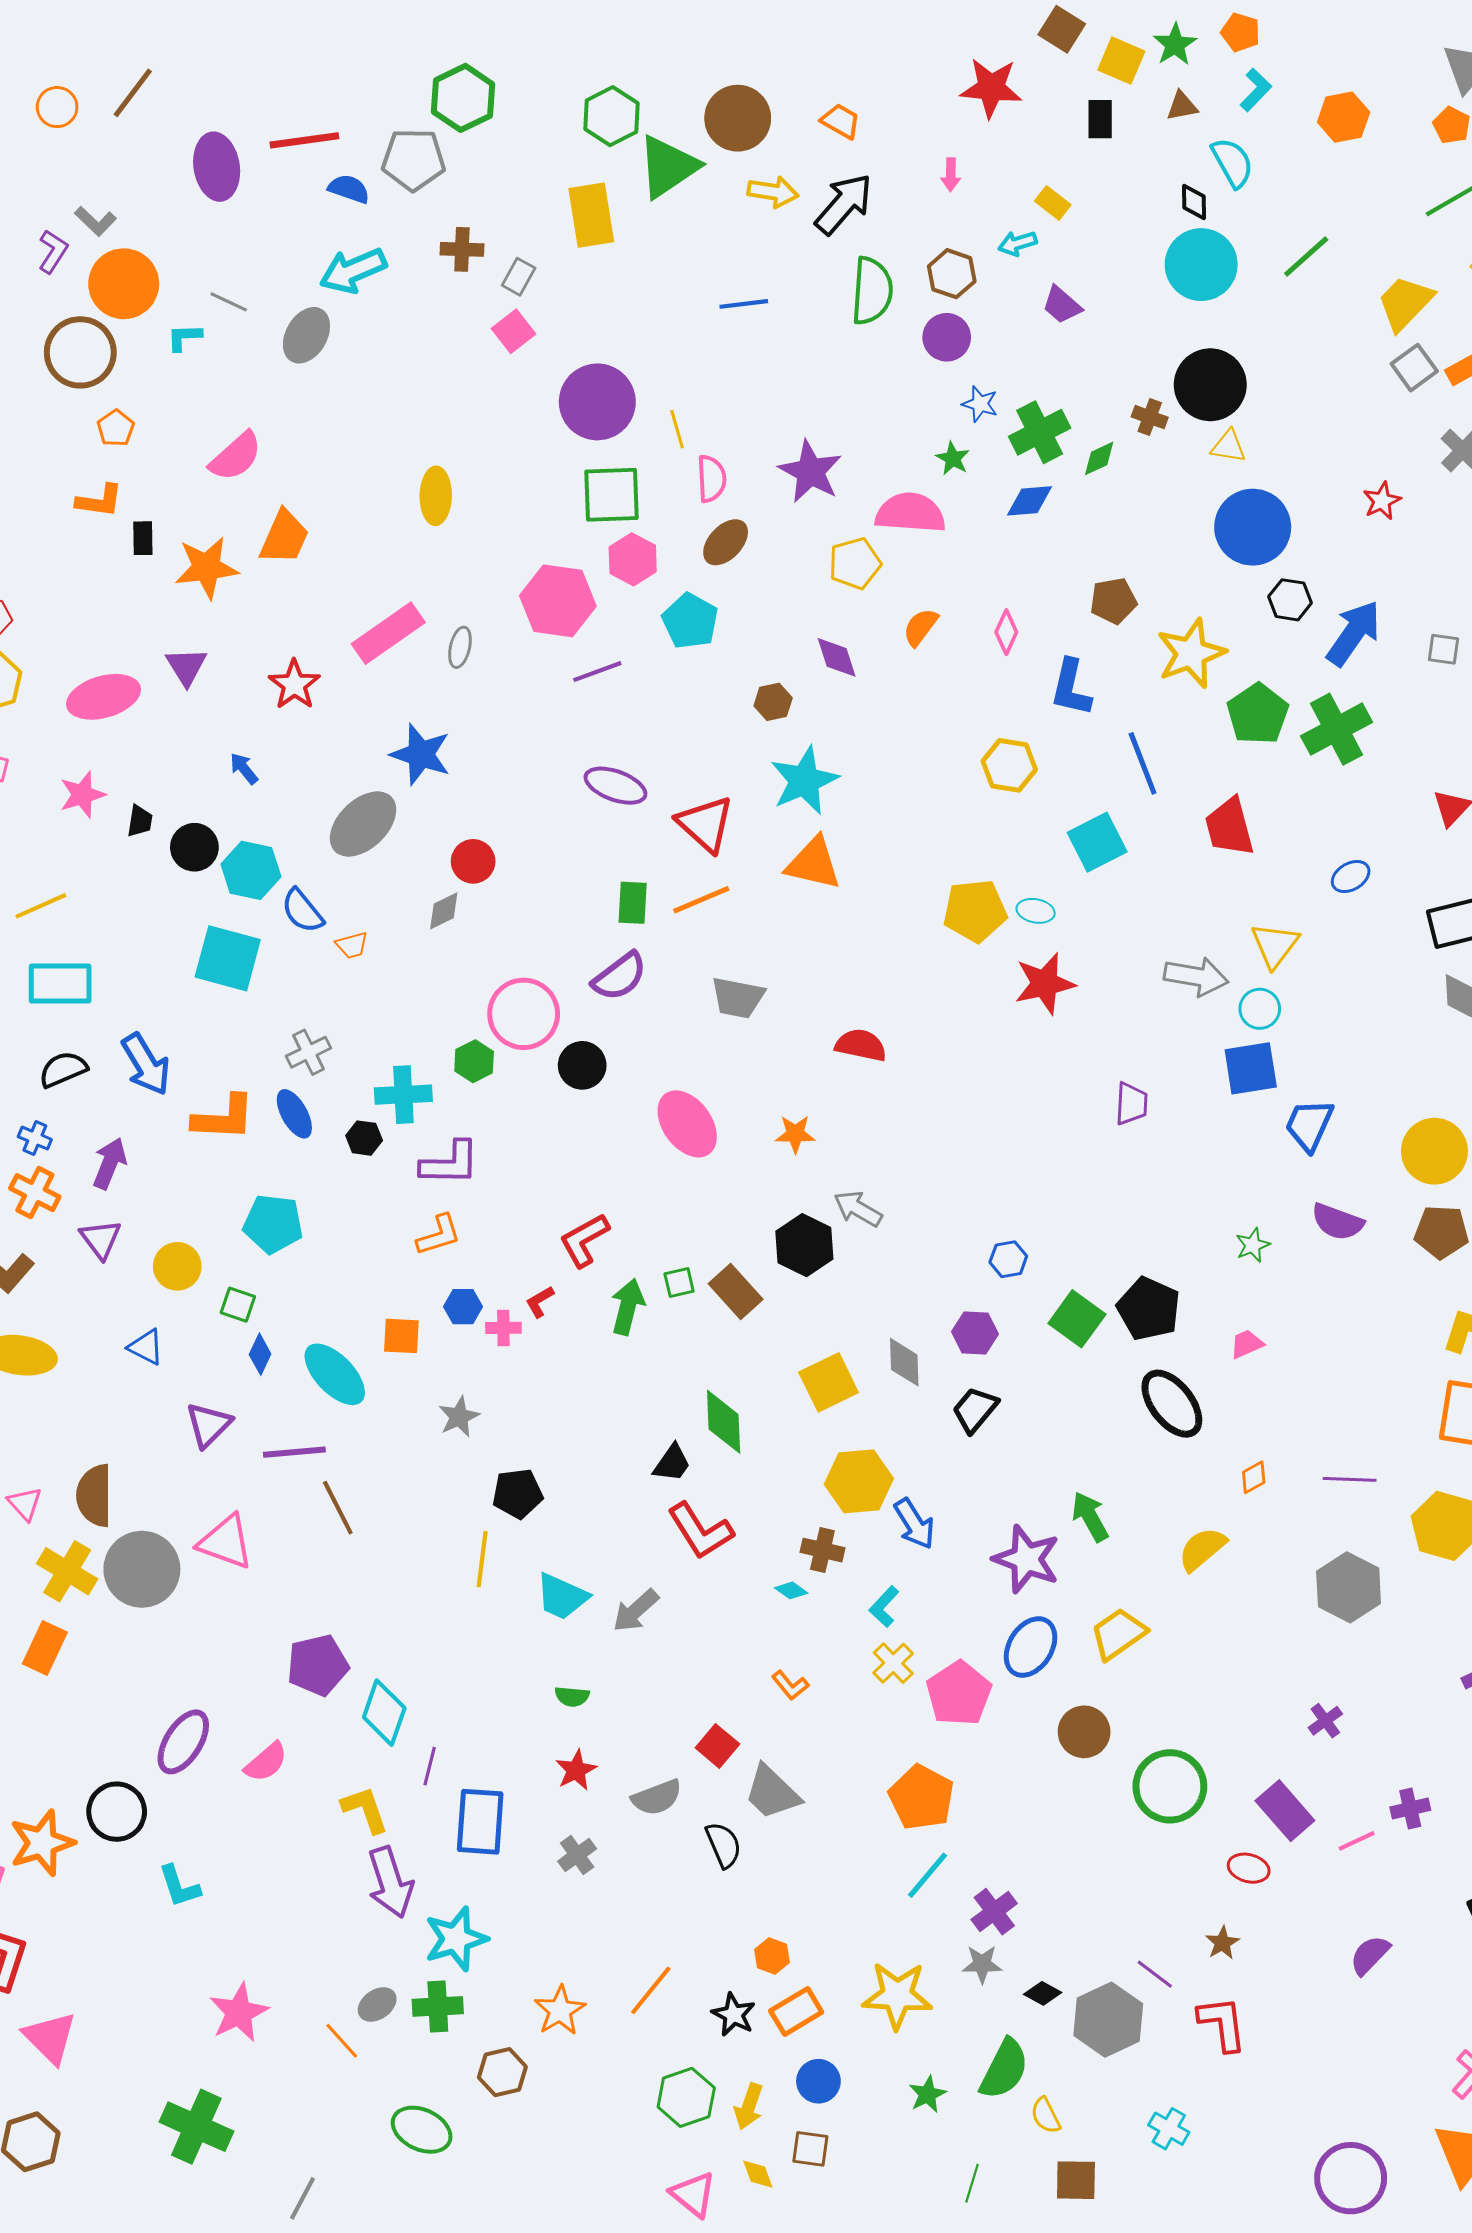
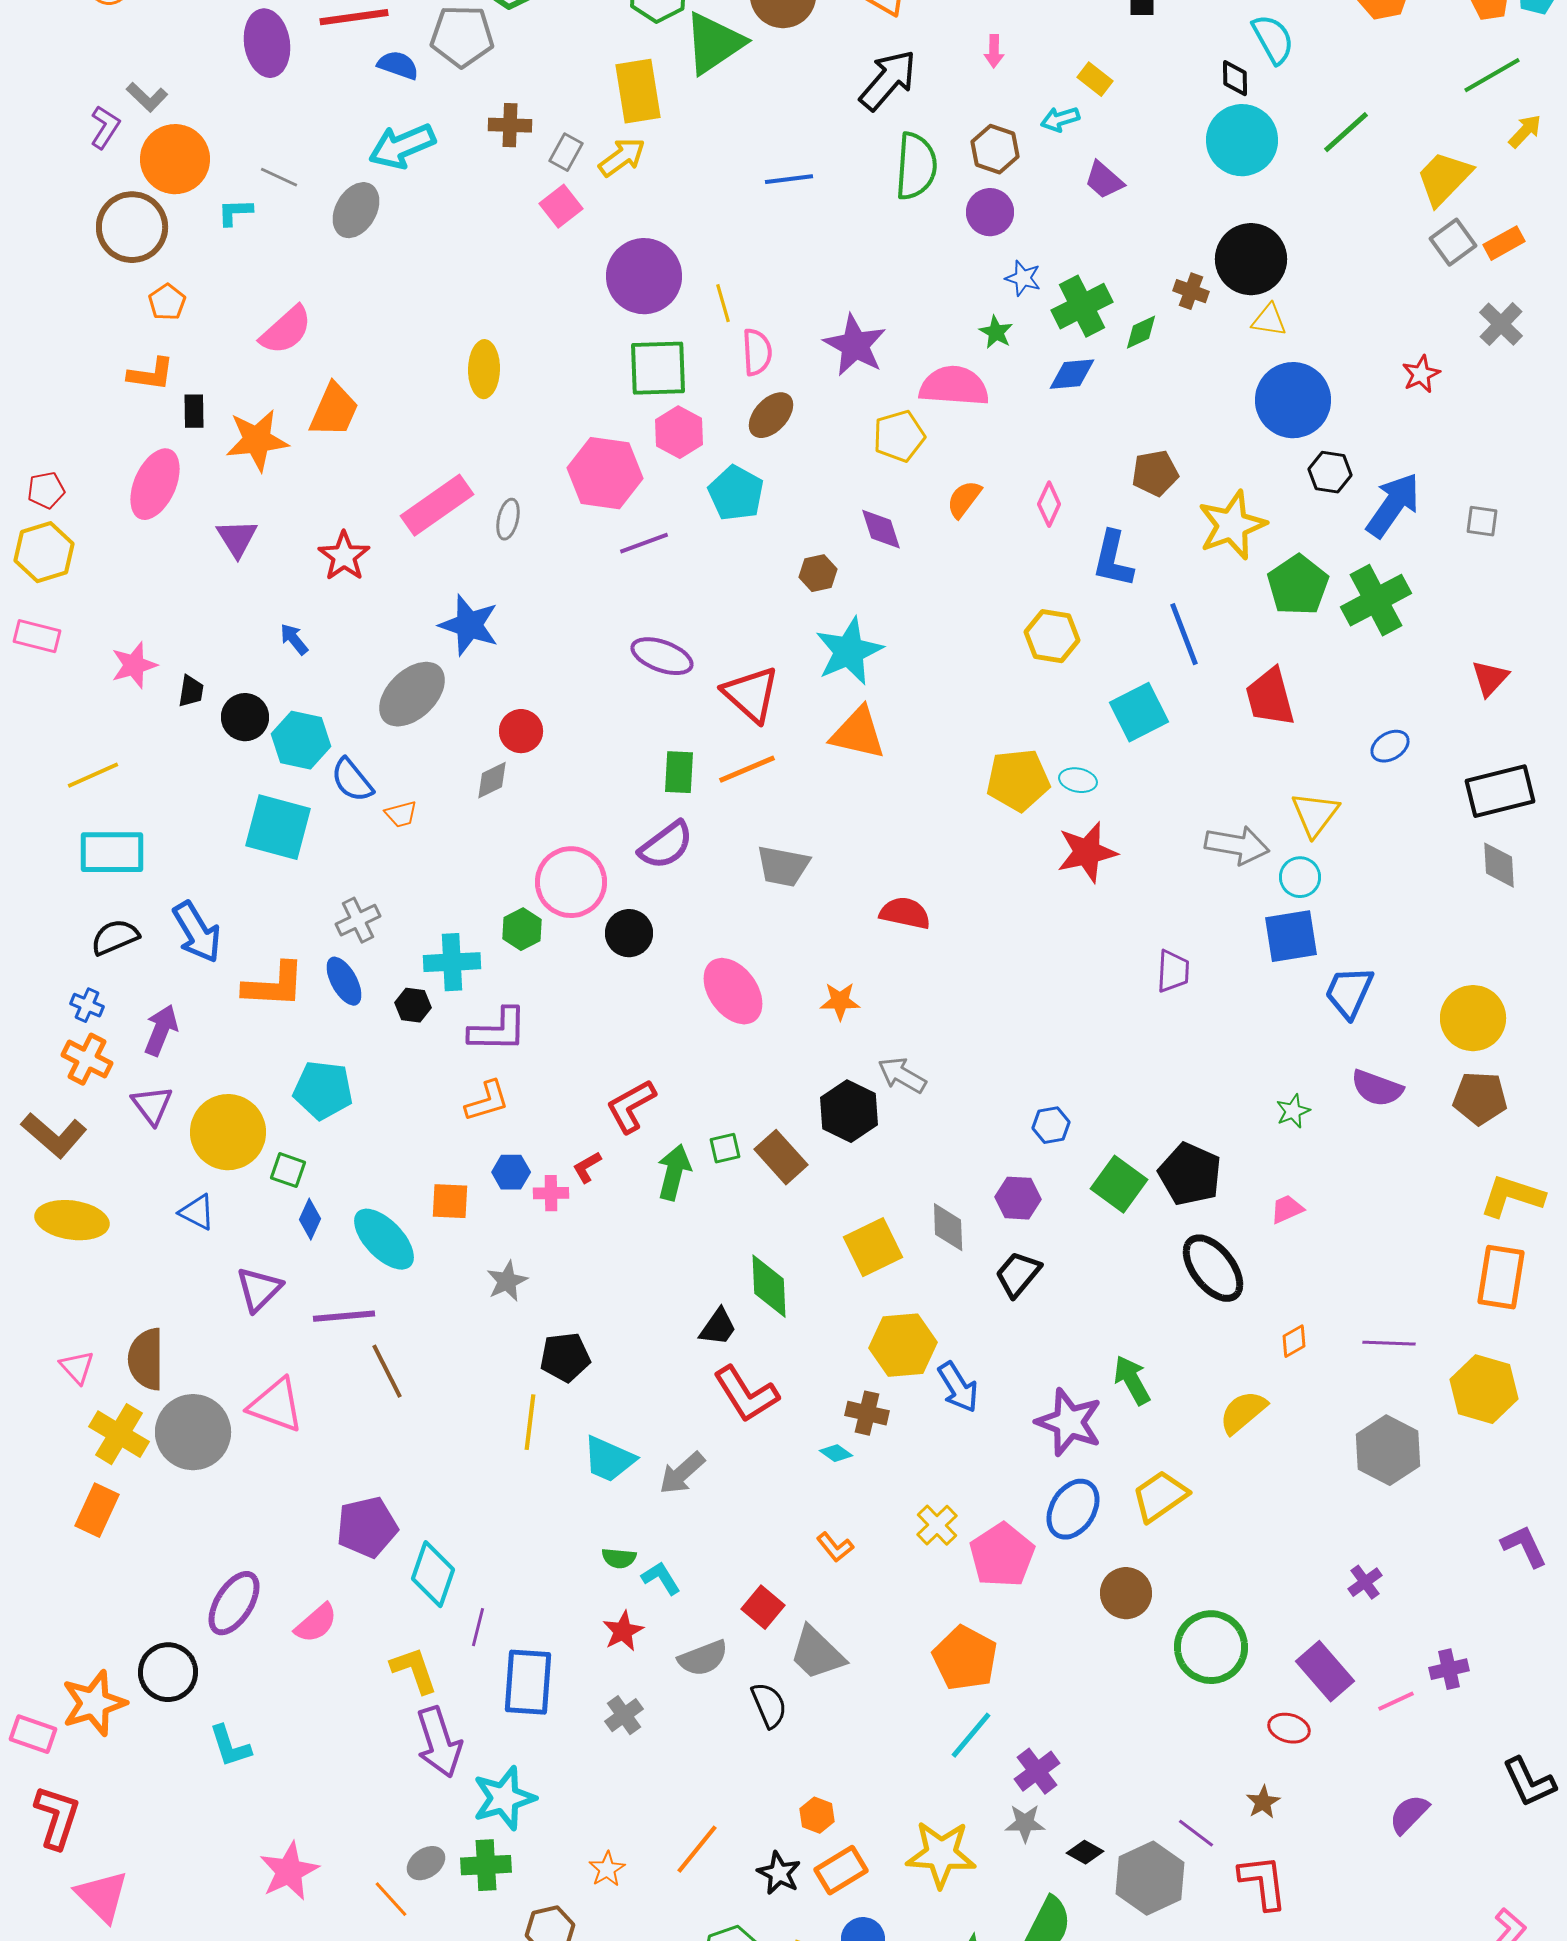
yellow arrow: (773, 192) -> (622, 157), moved, turned -45
pink ellipse: (104, 697) -> (155, 484), moved, turned -50
yellow circle: (177, 1266) -> (228, 1132), size x1.6
cyan L-shape: (884, 1607) -> (661, 1578), moved, turned 105
orange star: (560, 2011) -> (607, 1869), size x0.7

